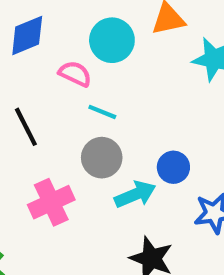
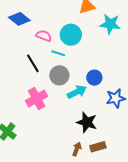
blue diamond: (27, 35) -> (19, 19), turned 65
cyan circle: (112, 40) -> (71, 35), moved
black line: (26, 127) -> (33, 63), moved

